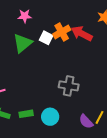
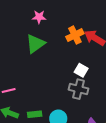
white square: (46, 38) -> (81, 70), moved

